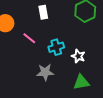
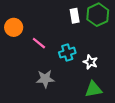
white rectangle: (43, 12) -> (75, 16), moved
gray star: (45, 72) -> (45, 79), moved

